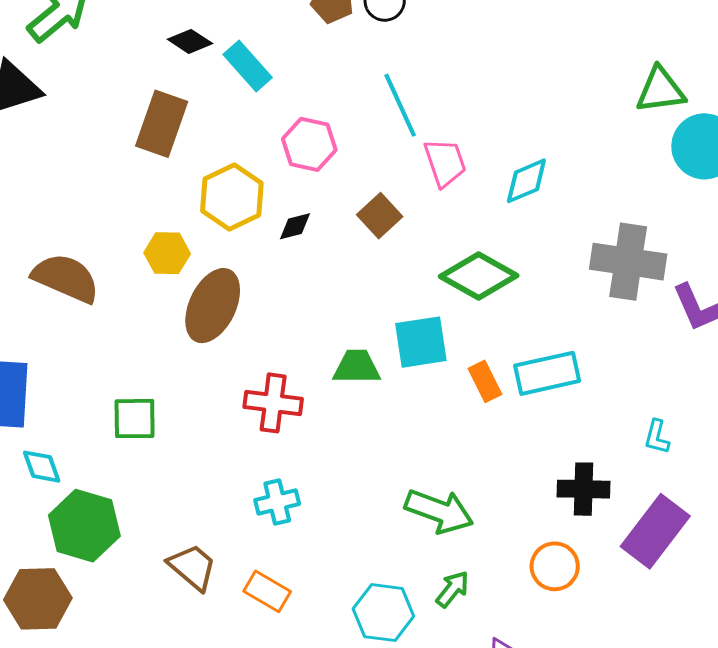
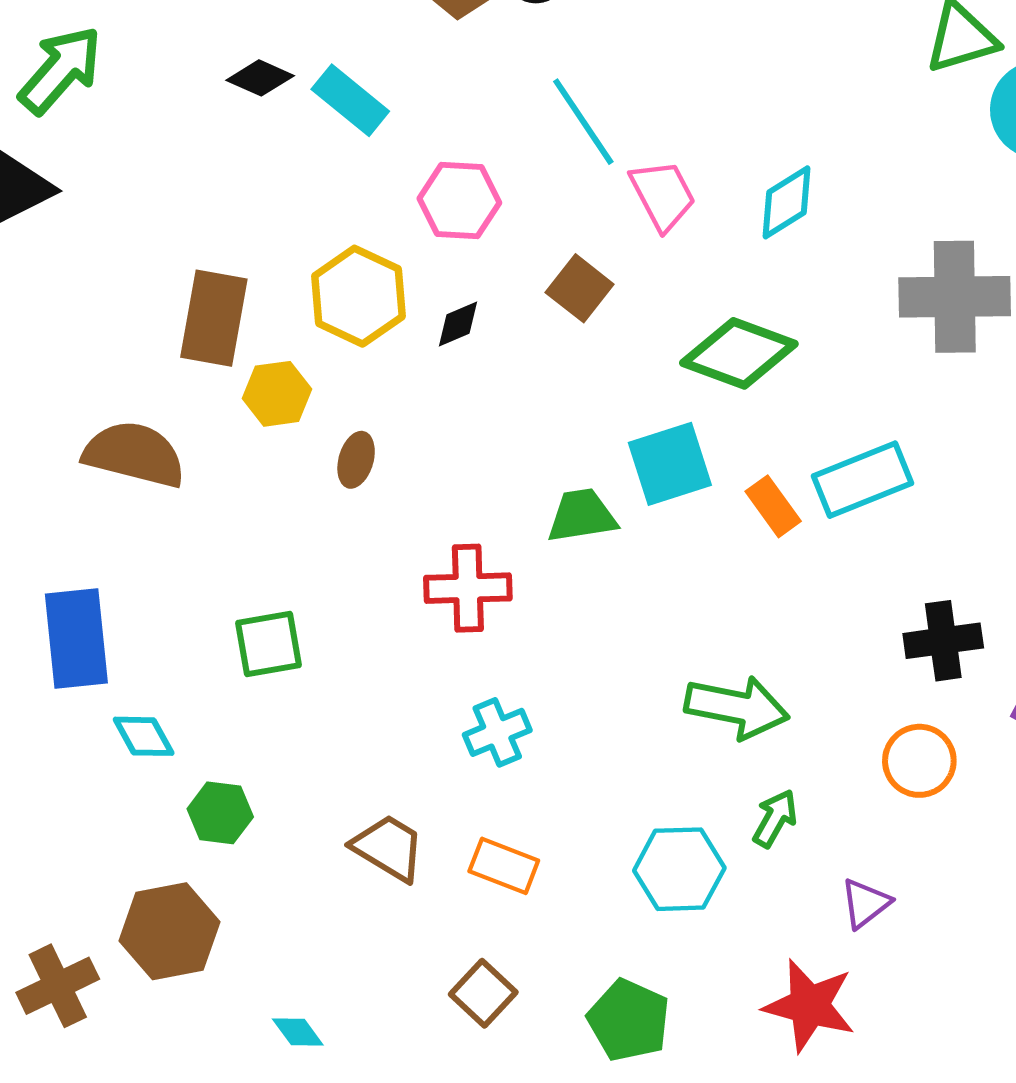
brown rectangle: (162, 124) -> (214, 318), moved
brown ellipse: (213, 306) -> (356, 460), size x0.5
green hexagon: (84, 526) -> (220, 813), size x0.6

